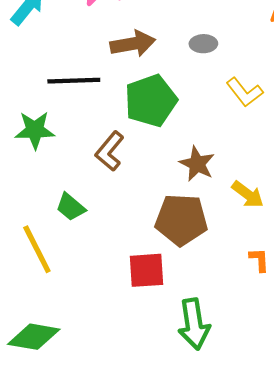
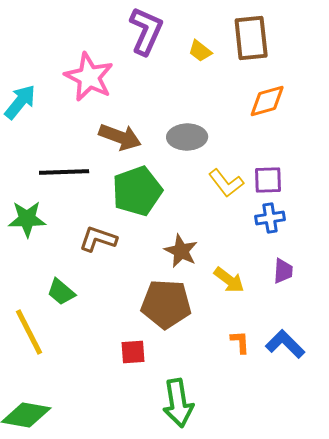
brown arrow: (133, 44) -> (120, 137), turned 30
gray ellipse: (203, 44) -> (187, 137), size x1.5
brown L-shape: (110, 151) -> (98, 239), turned 69
red square: (146, 270) -> (133, 352), size x0.7

